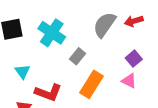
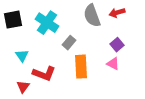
gray semicircle: (104, 25) -> (92, 16), turned -55
orange rectangle: (92, 84) -> (81, 67), turned -35

